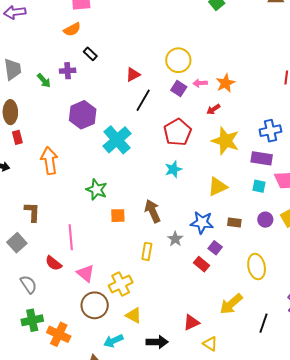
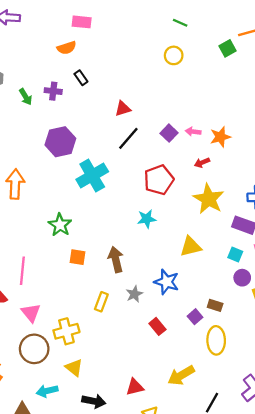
yellow circle: (178, 60) -> (174, 55), moved, size x0.7
purple circle: (265, 220) -> (242, 278), moved
brown rectangle: (234, 222) -> (215, 305), moved
purple square: (215, 248) -> (195, 317), moved

